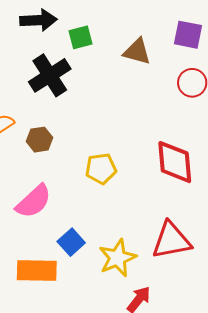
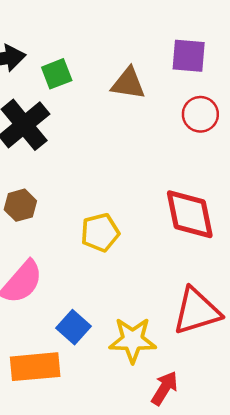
yellow star: (117, 258) -> (133, 340), turned 30

